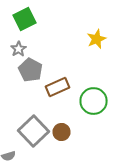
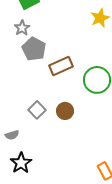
gray square: (34, 131) -> (37, 110), size x0.6

